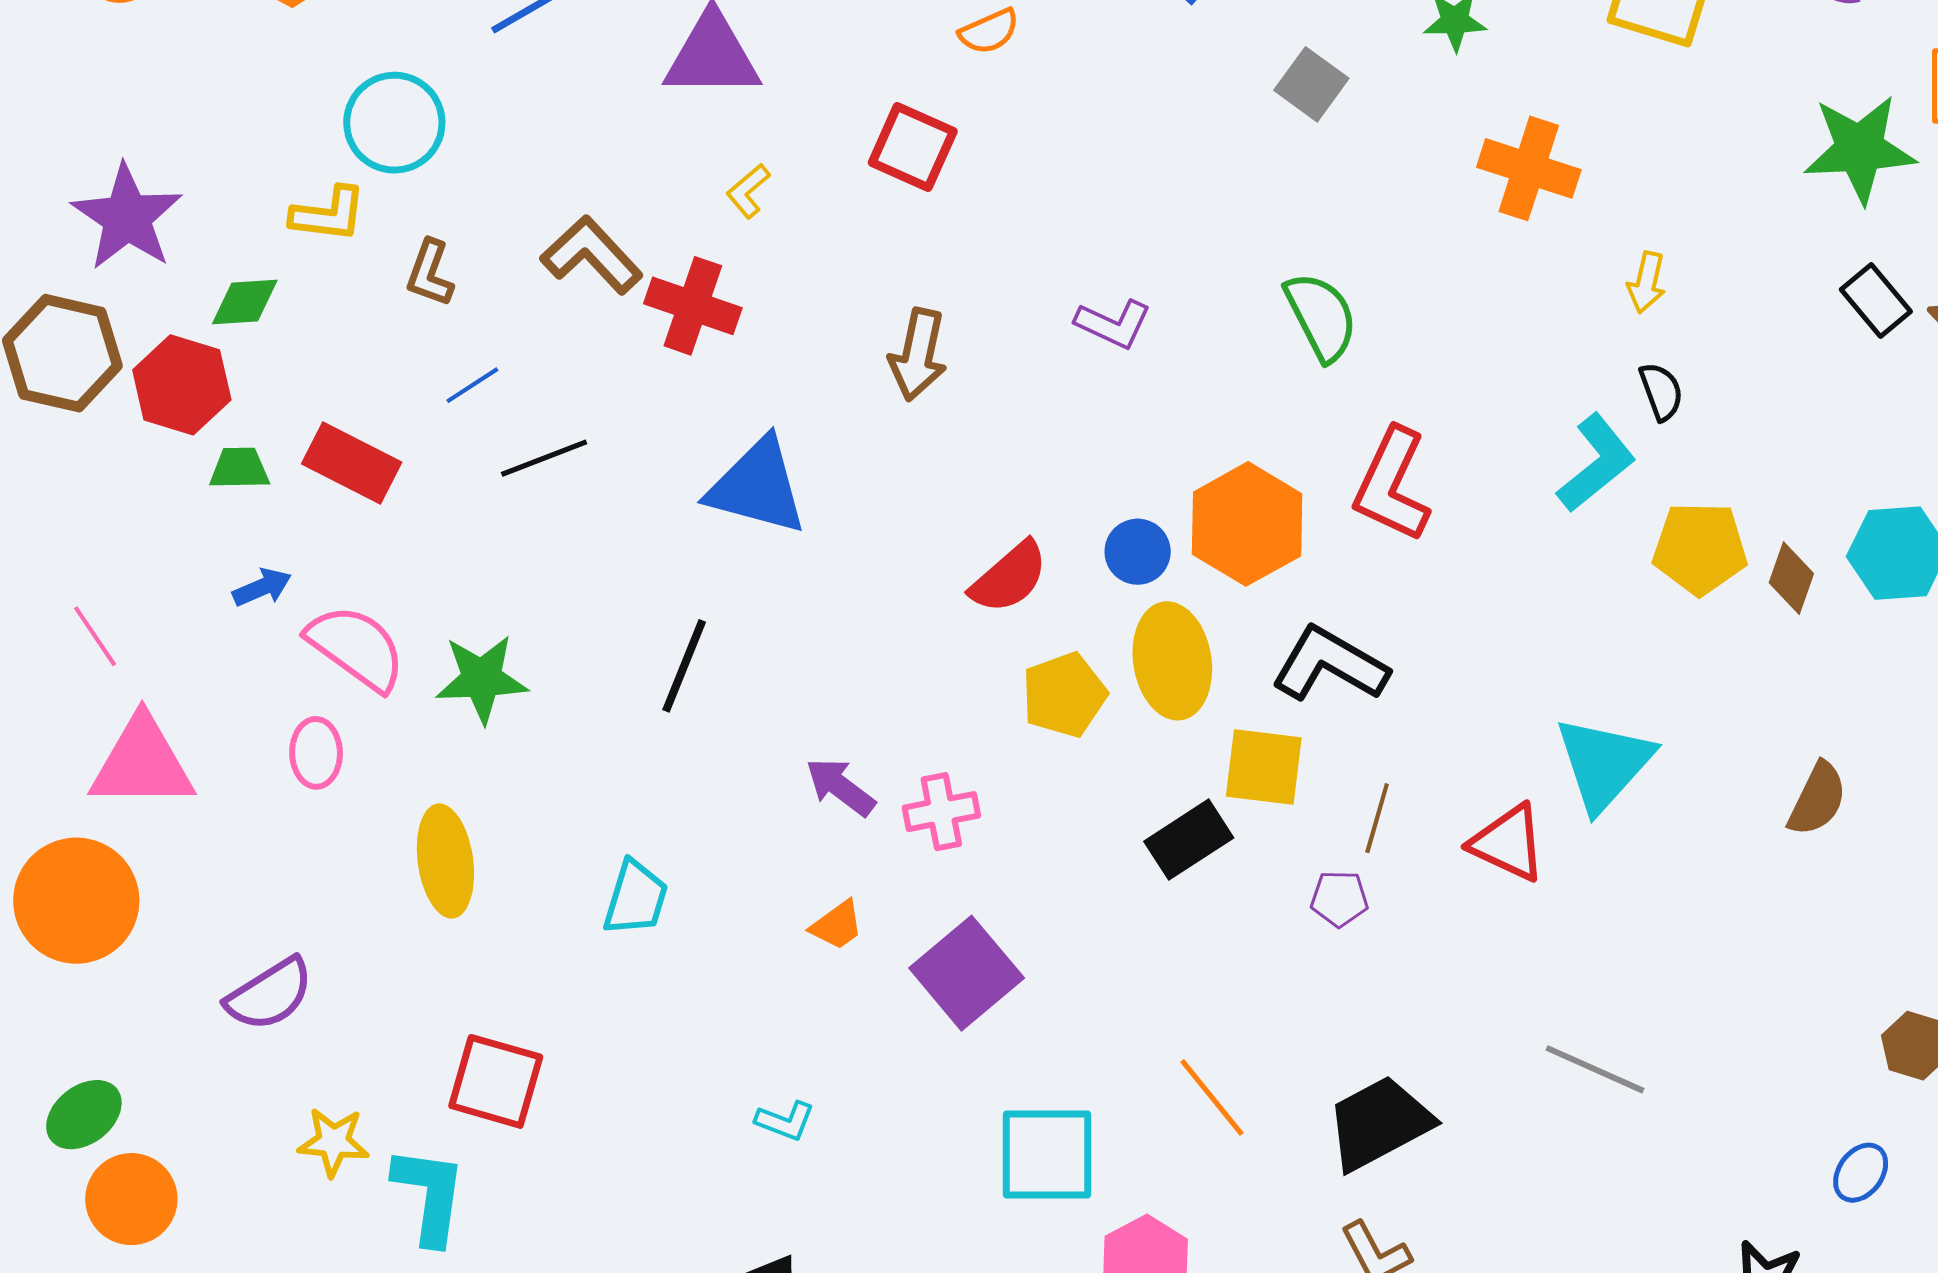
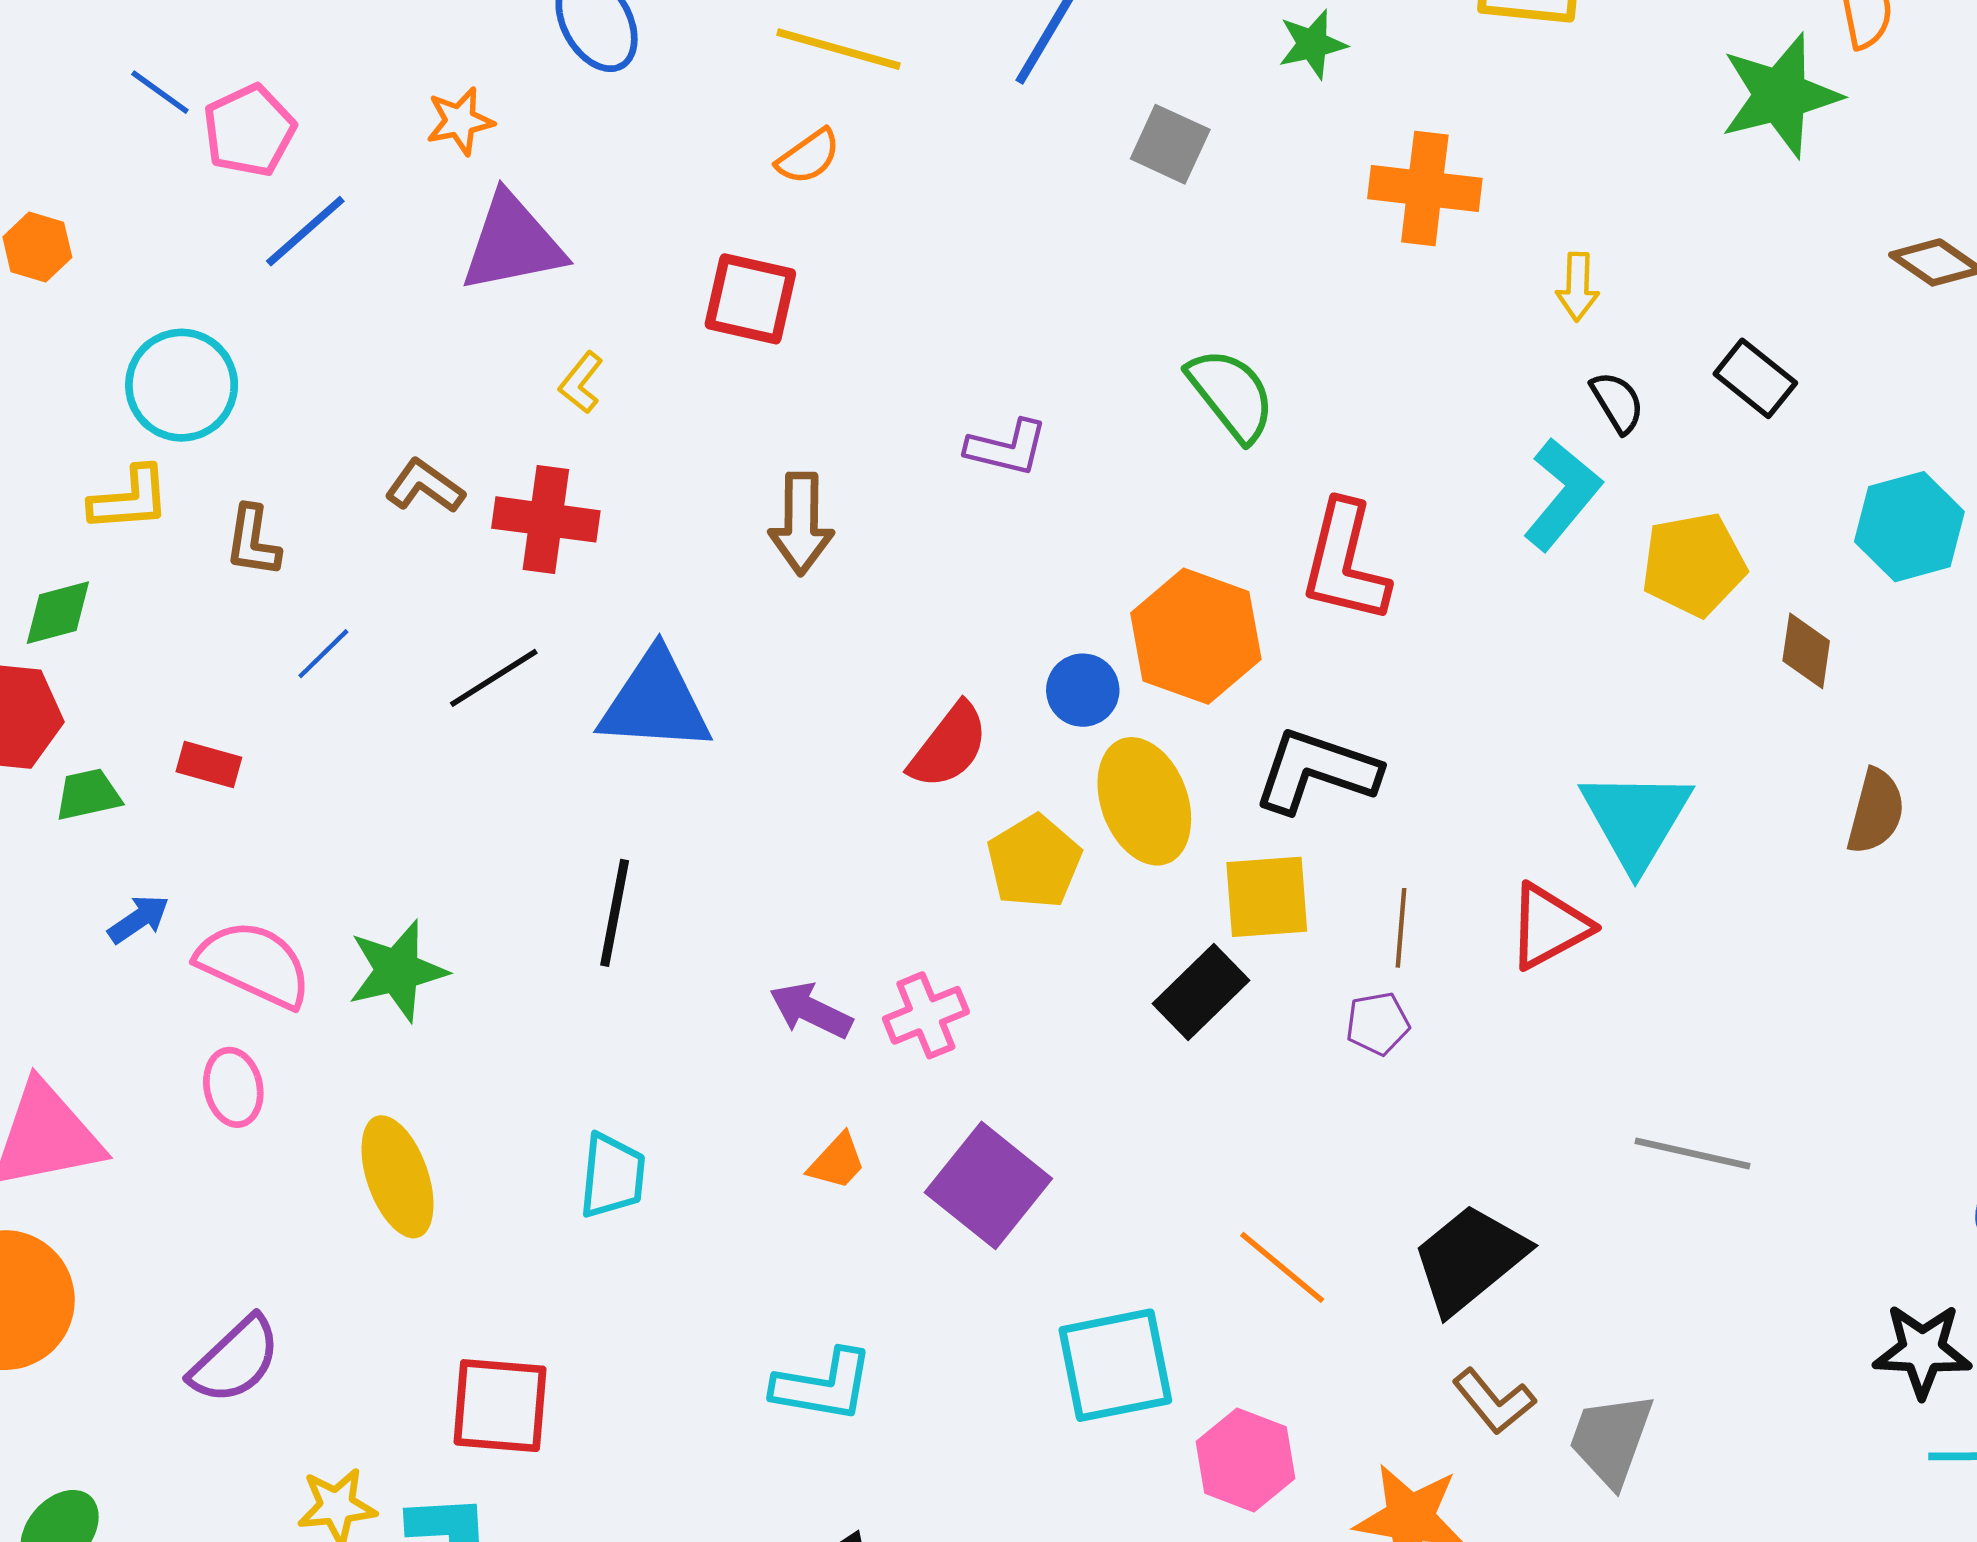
brown L-shape: (592, 255) -> (425, 486), size x0.7
black rectangle: (1876, 300) -> (1755, 378), moved
black line: (544, 458) -> (494, 678), moved
red rectangle: (352, 463) -> (209, 764), size x0.6
brown diamond: (1791, 578) -> (1806, 651), moved
red triangle: (1508, 843) -> (1549, 926), turned -42
cyan L-shape: (785, 1121) -> (823, 1386), size x1.6

